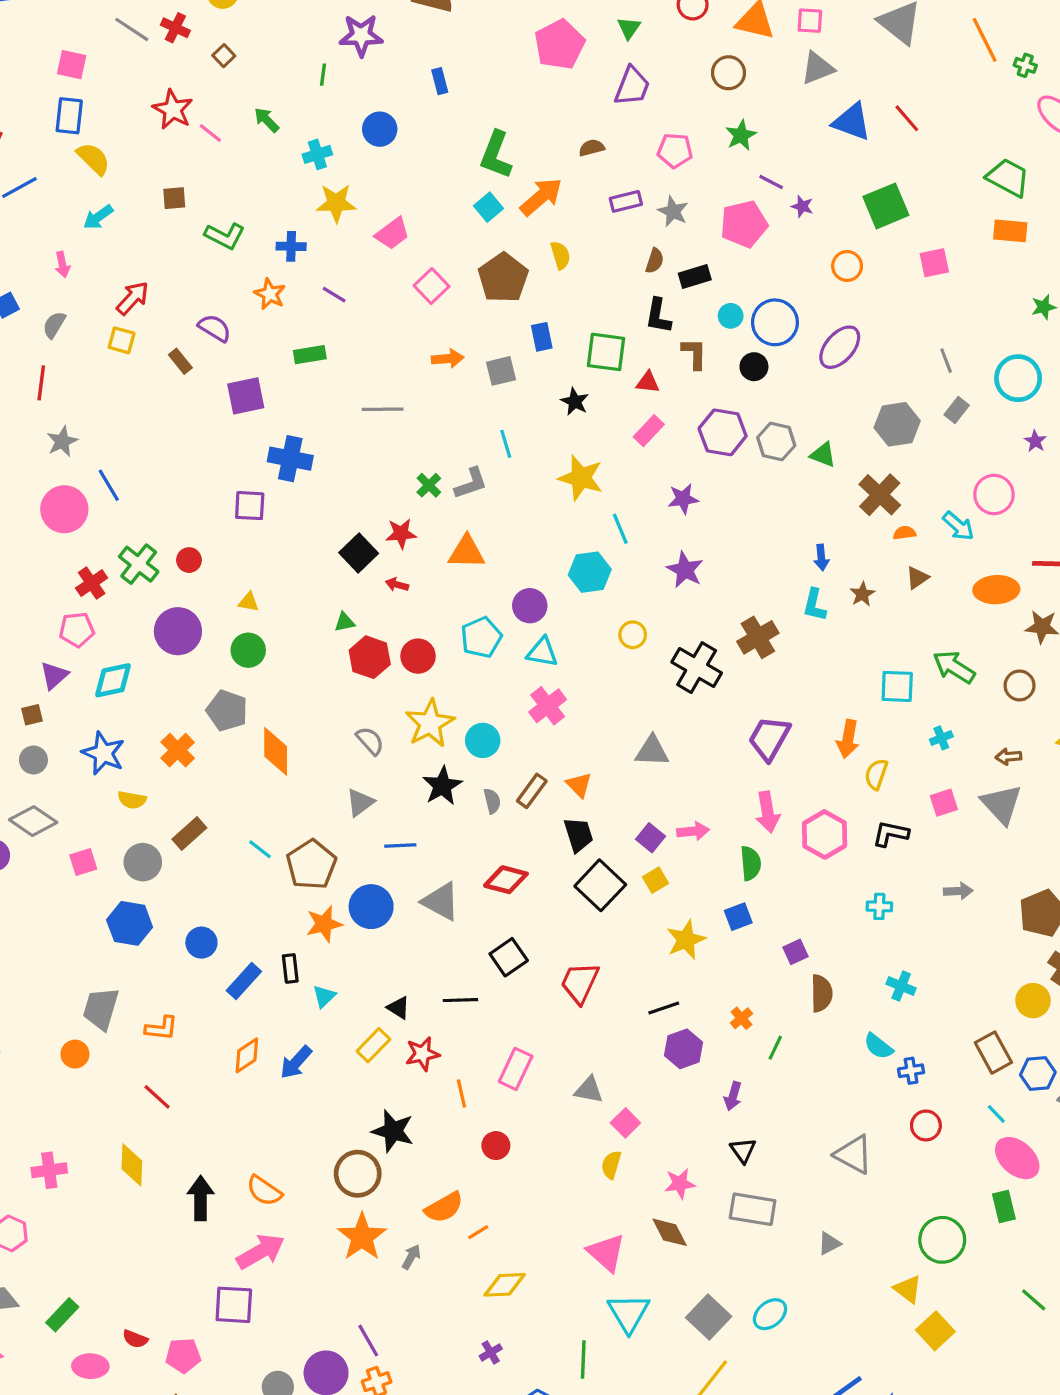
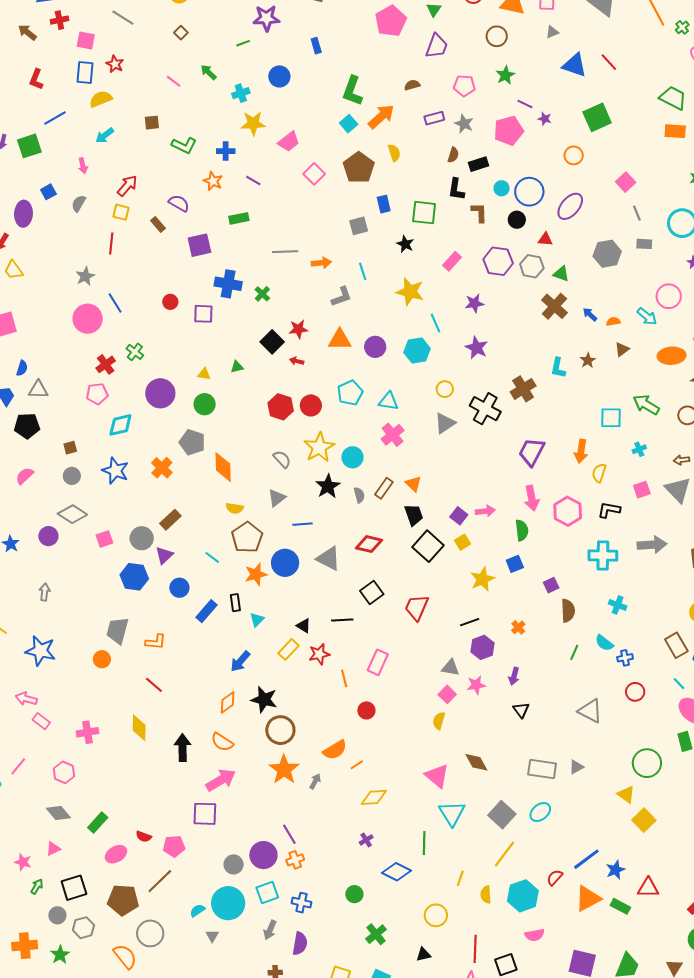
red cross: (175, 28) -> (59, 20), moved, turned -36
green cross: (1025, 65) -> (682, 27), turned 32
gray triangle: (817, 68) -> (552, 32), size x0.6
green line: (323, 75) -> (243, 43), turned 64
red star: (173, 110) -> (115, 64), moved, size x0.7
yellow semicircle: (93, 159) -> (101, 99), turned -65
pink square: (934, 263) -> (626, 182), moved, turned -30
orange arrow: (448, 359) -> (321, 263), moved
red triangle: (648, 382) -> (545, 239), moved
red line: (41, 383) -> (111, 243), moved
gray rectangle: (957, 410) -> (644, 244), turned 56
green cross: (429, 485) -> (262, 294), moved
brown cross: (880, 495) -> (554, 306), moved
blue arrow: (821, 557) -> (590, 314), moved, turned 140
red circle: (189, 560) -> (170, 302), moved
green cross: (139, 564) -> (135, 352), size x0.7
purple circle: (530, 606) -> (375, 347), moved
green triangle: (345, 622) -> (237, 367), moved
purple triangle: (54, 675) -> (164, 555), moved
gray triangle: (652, 751) -> (445, 423), moved, turned -35
yellow semicircle: (132, 800) -> (235, 508), moved
cyan line: (260, 849) -> (212, 557), moved
gray arrow: (958, 891) -> (652, 545), size x1.6
cyan cross: (879, 906) -> (603, 555), size x1.8
green line: (775, 1048) -> (574, 652), moved
orange diamond: (247, 1055) -> (228, 702), moved
gray triangle: (589, 1090) -> (451, 668), moved
black star: (393, 1131) -> (264, 700), moved
pink star: (680, 1184) -> (476, 685), moved
gray rectangle: (753, 1209) -> (542, 769), moved
pink ellipse: (90, 1366) -> (116, 854), turned -30

